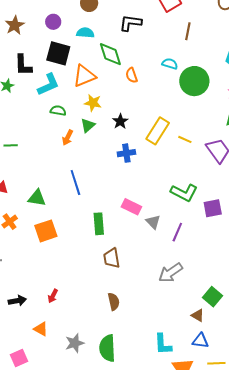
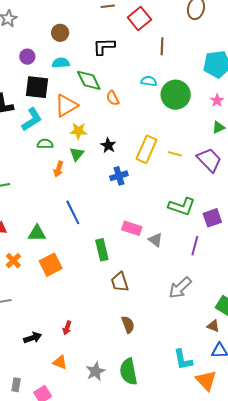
purple line: (177, 232) -> (195, 246), moved

